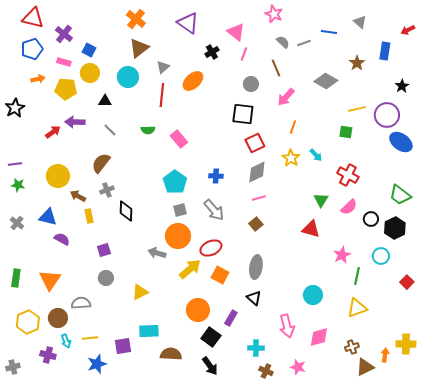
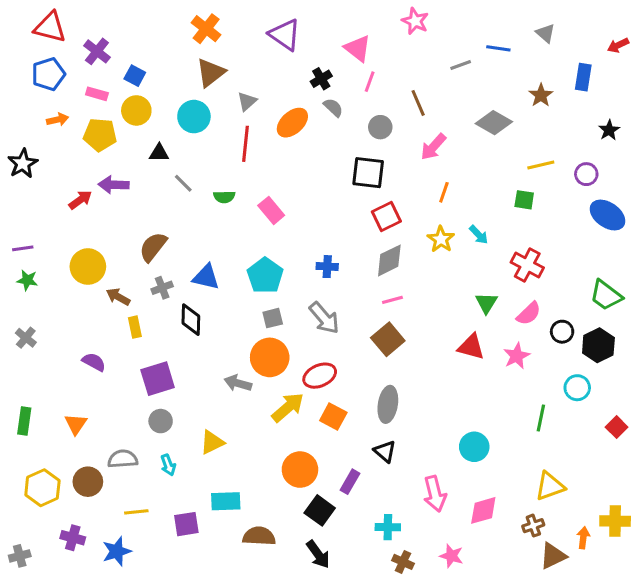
gray semicircle: (283, 42) -> (333, 107), moved
purple circle: (387, 115) -> (586, 174), size x0.6
gray line: (110, 130) -> (183, 183), moved
blue triangle: (48, 217) -> (206, 277), moved
brown square: (256, 224) -> (388, 339), size x1.5
purple square: (104, 250) -> (158, 379), size x1.6
pink star: (342, 255) -> (517, 356), moved
orange triangle: (50, 280) -> (76, 424), size x0.7
yellow triangle: (357, 308) -> (550, 486), moved
cyan arrow: (66, 341) -> (168, 465), moved
blue star: (97, 364) -> (117, 551), moved

